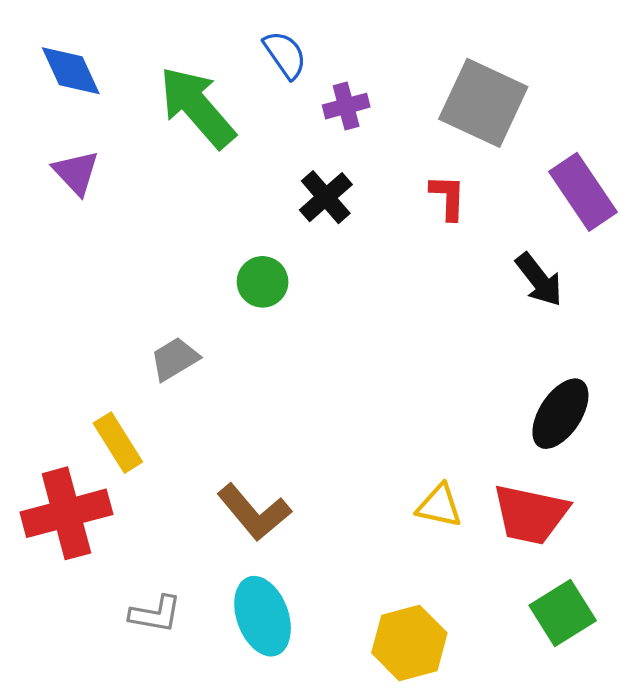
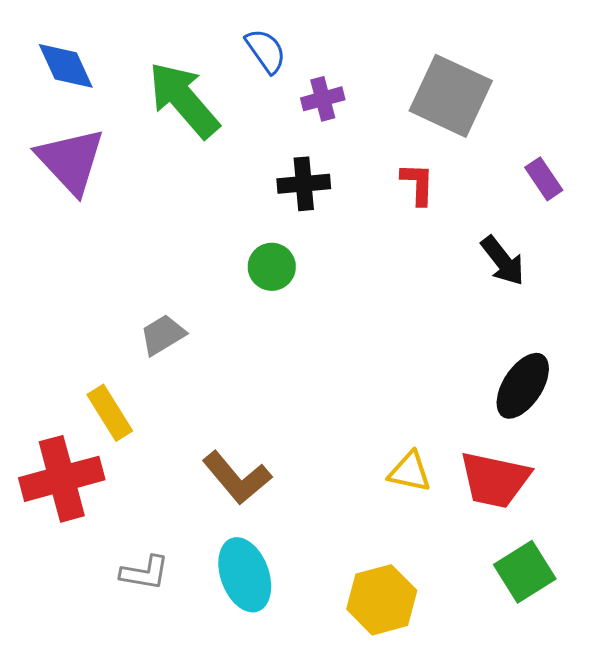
purple triangle: (76, 173) -> (71, 161), size x1.6
purple rectangle: (583, 192) -> (544, 179), size x0.6
black cross: (326, 197) -> (304, 184), turned 36
green circle: (263, 282) -> (272, 267), moved

